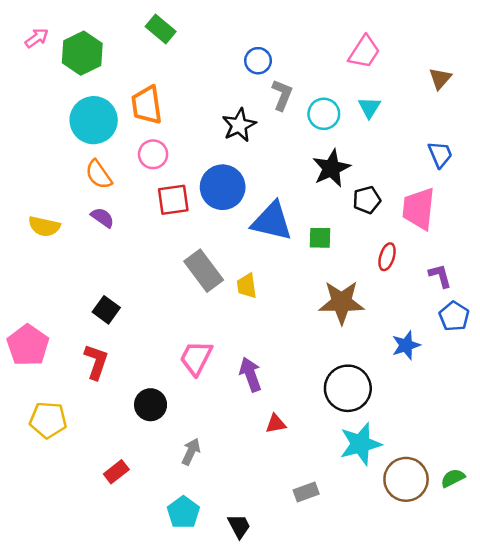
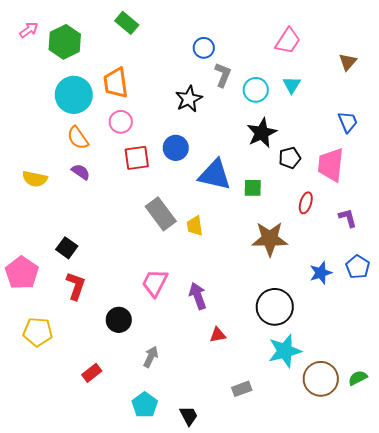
blue circle: (223, 187) -> (176, 148), size x0.7
black square: (106, 310) -> (67, 248), moved
blue pentagon: (454, 316) -> (358, 267), moved

